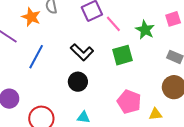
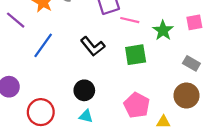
pink line: (113, 24) -> (130, 20), turned -42
black circle: (78, 82) -> (84, 90), moved

